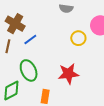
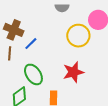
yellow circle: (78, 38) -> (78, 36), size x1.5

